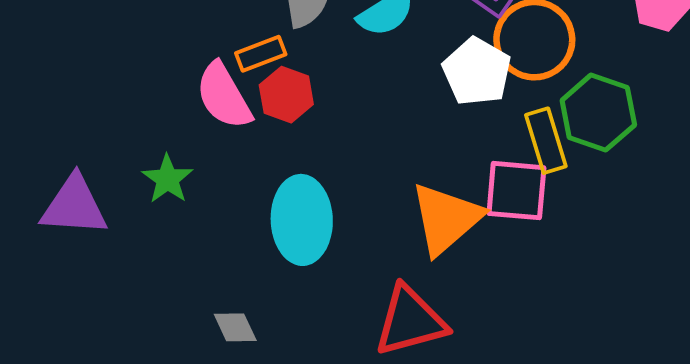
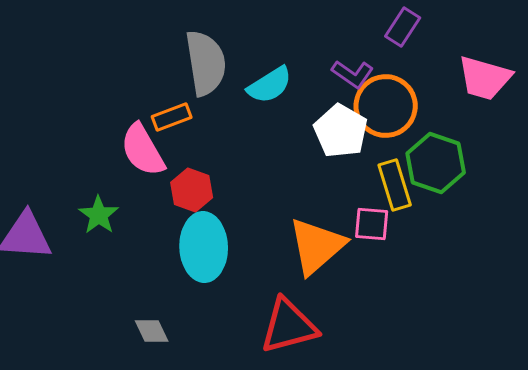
red hexagon: (286, 95) -> (192, 190), moved
pink square: (516, 191) -> (372, 224), size x0.7

